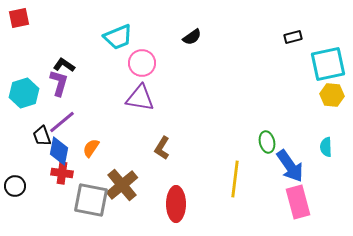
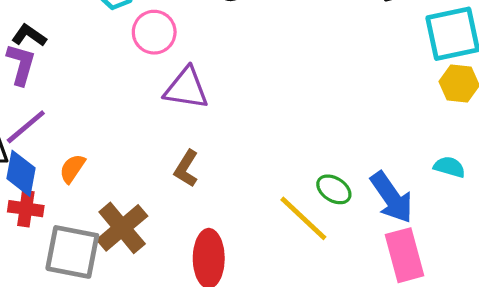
purple triangle: (140, 98) -> (186, 88), moved
green ellipse: (267, 142) -> (334, 189), moved, turned -45
cyan semicircle: (326, 147) -> (449, 167), turned 108
yellow line: (235, 179) -> (303, 218), turned -54

